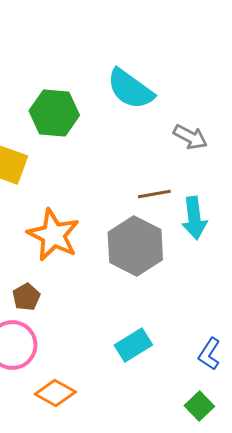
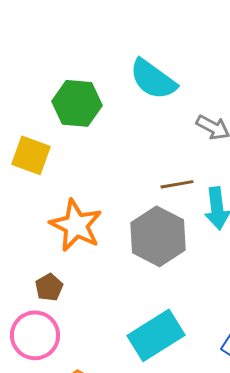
cyan rectangle: (133, 345) -> (156, 335), size x1.5

